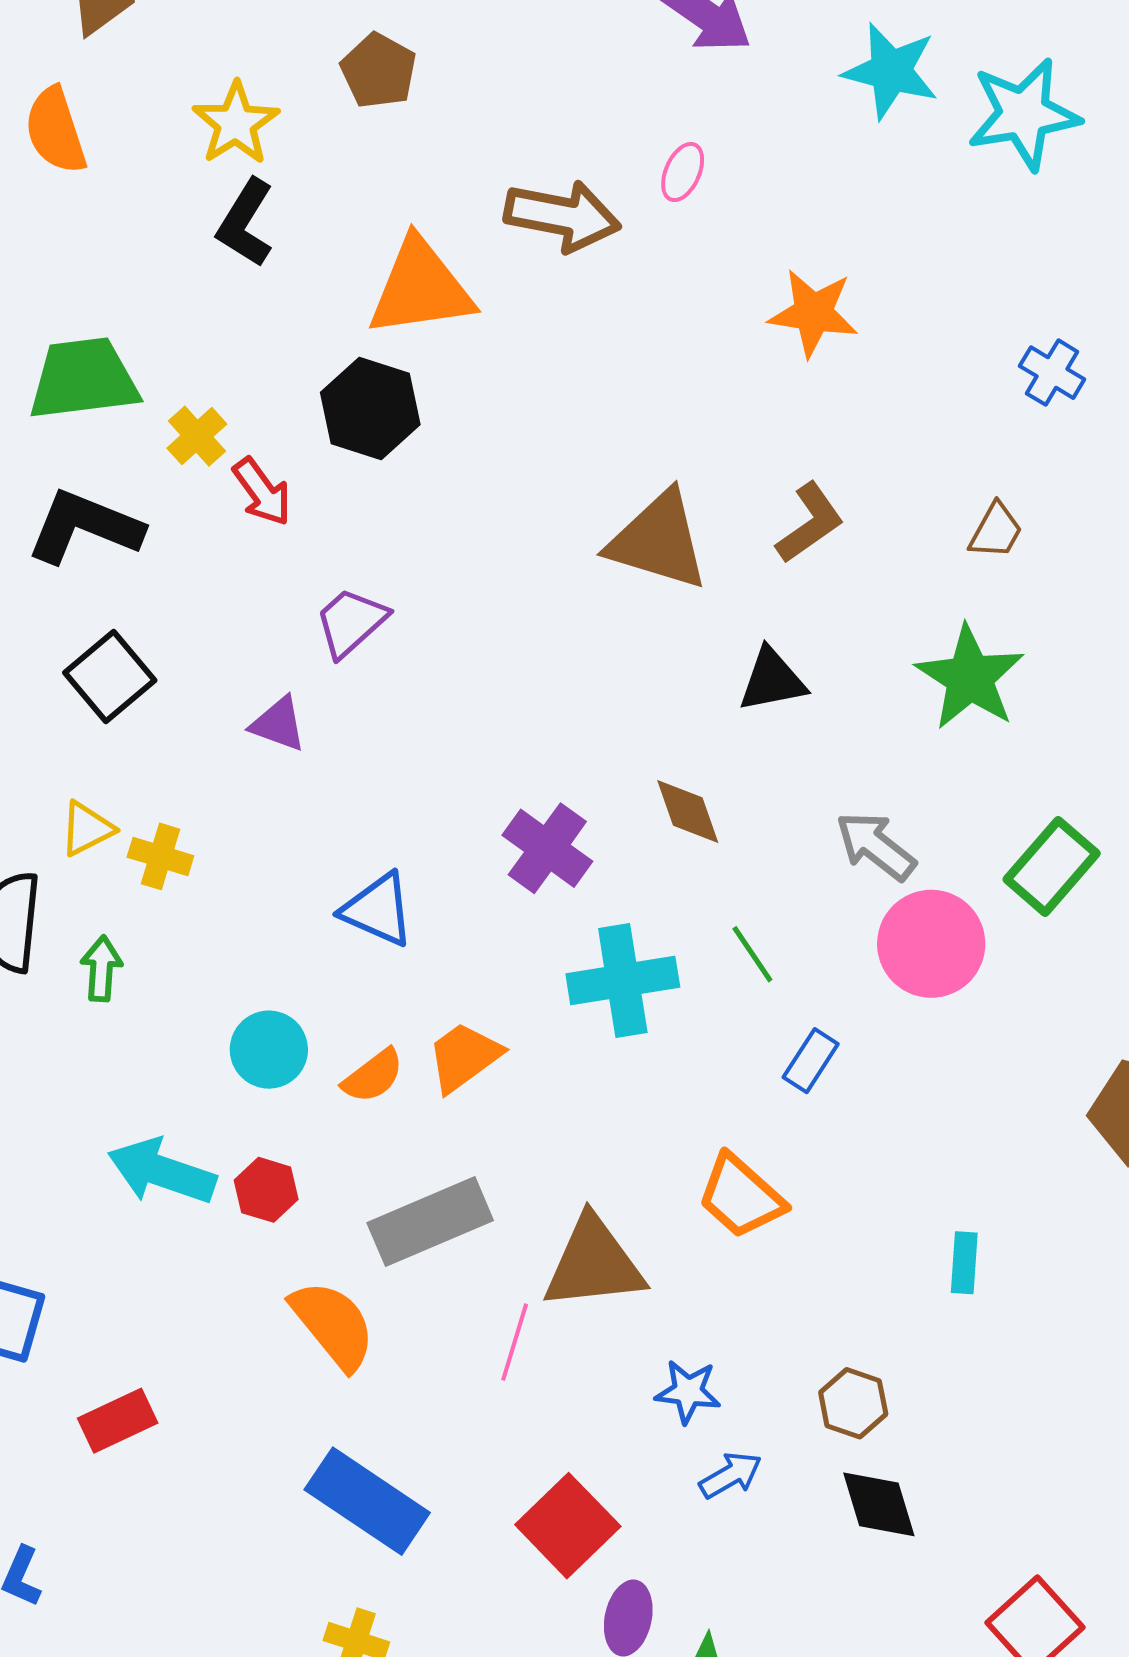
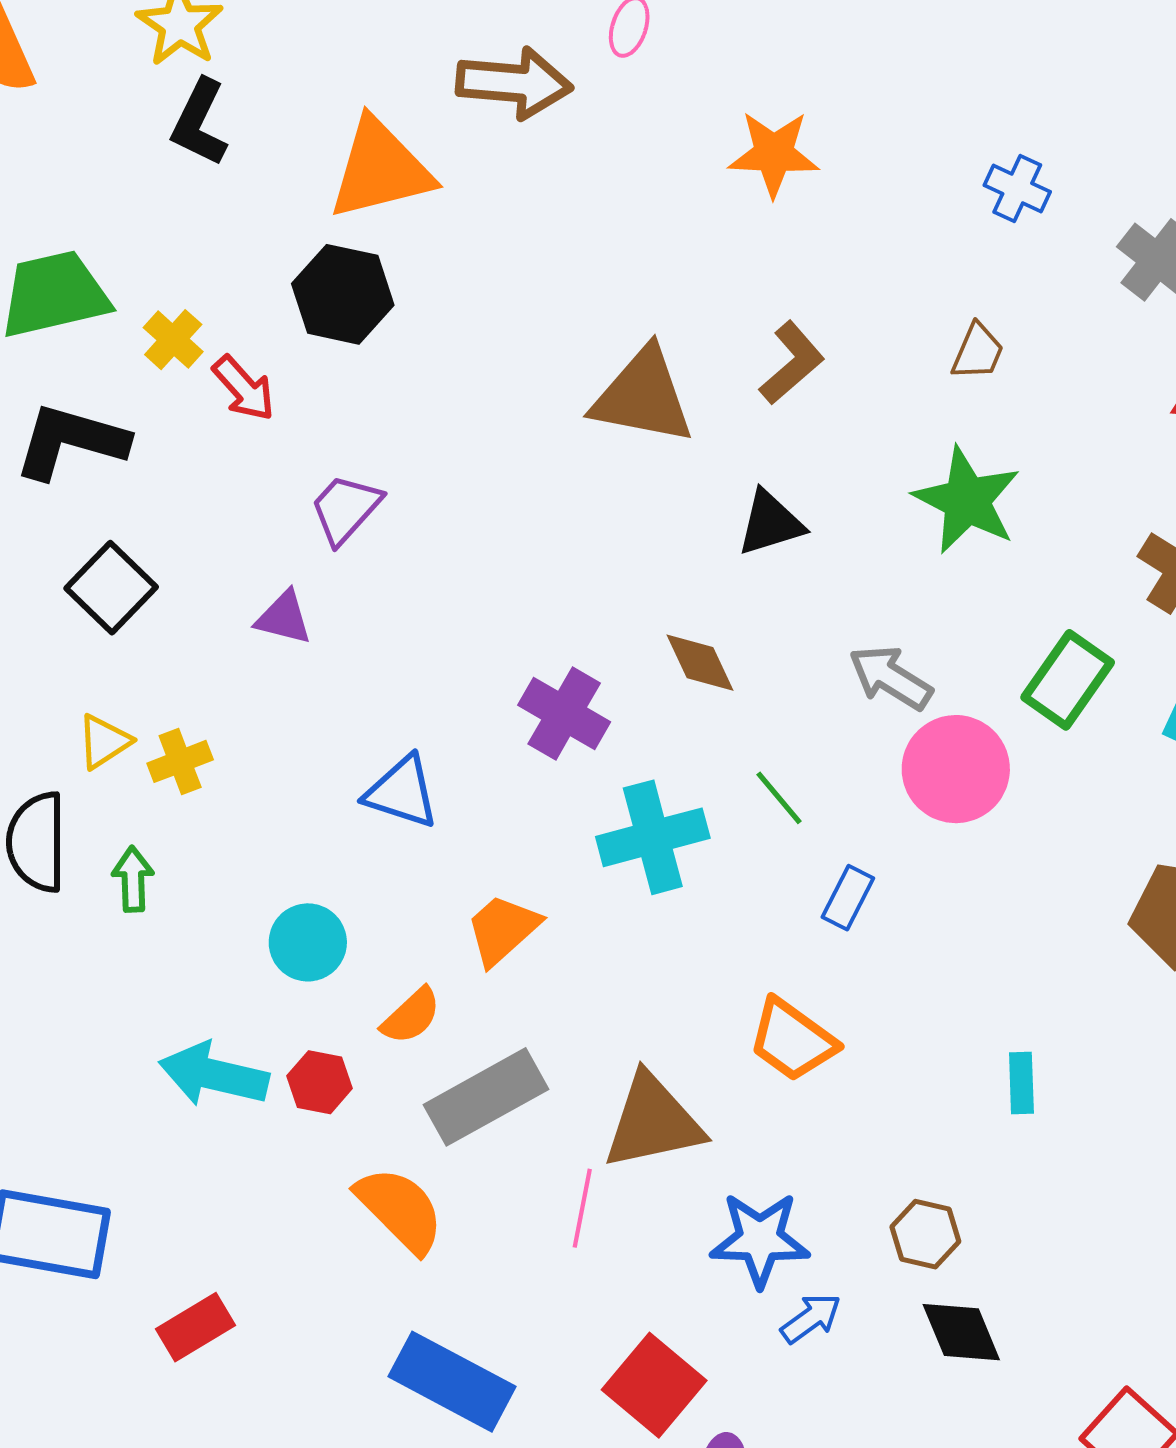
yellow cross: (160, 856) -> (180, 761), turned -32
orange semicircle: (373, 1076) -> (411, 1016), moved
blue star: (688, 1392) -> (760, 1239), size x1.5

